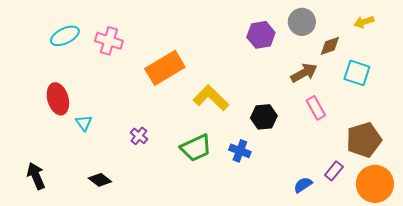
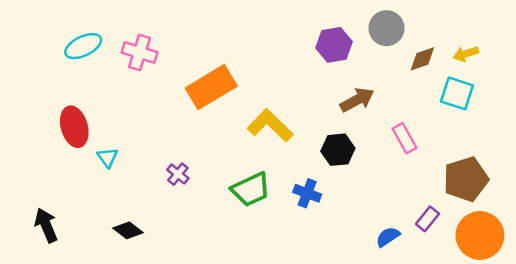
yellow arrow: (364, 22) -> (466, 54), moved
brown arrow: (304, 73) -> (357, 100), moved

